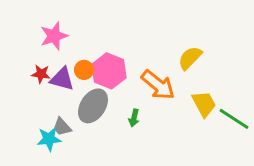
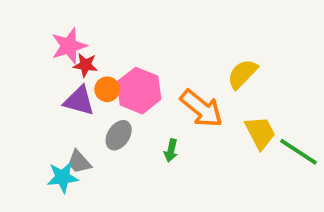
red star: (41, 74) -> (85, 65), moved
gray ellipse: (93, 106) -> (119, 135), size x0.7

